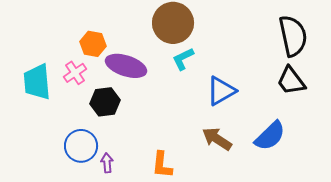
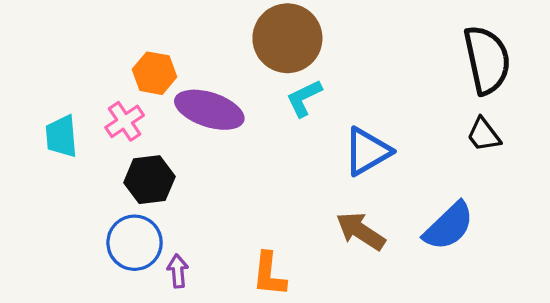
black trapezoid: (291, 81) -> (484, 135), size x0.7
cyan trapezoid: (37, 82) -> (61, 136), size x0.7
black hexagon: (105, 102) -> (149, 180), moved

